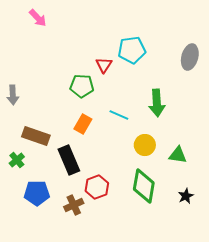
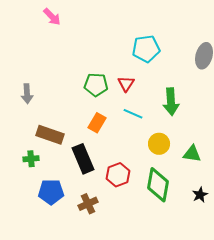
red triangle: (104, 65) -> (126, 84), moved
green cross: (17, 160) -> (31, 159), turned 35
red hexagon: (97, 187) -> (118, 175), moved

